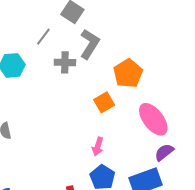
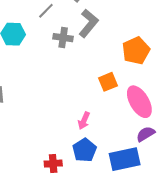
orange pentagon: (128, 73) -> (136, 51), moved
orange square: (104, 102) -> (108, 82), moved

